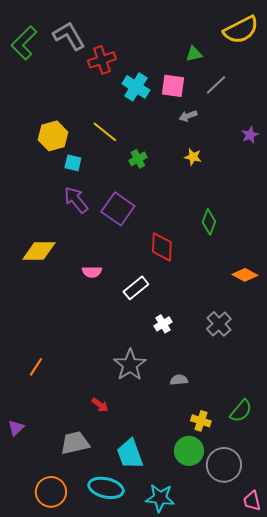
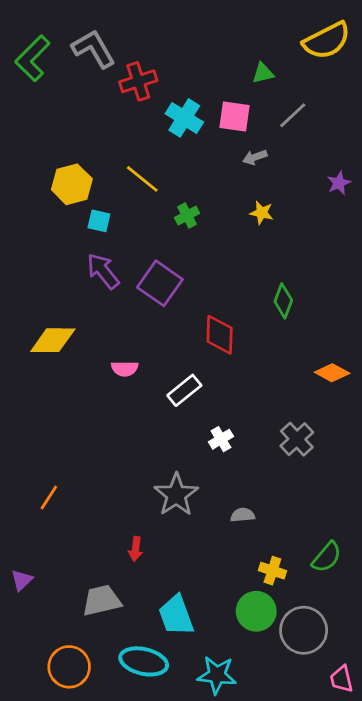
red arrow: (100, 405) -> (136, 549), turned 60

